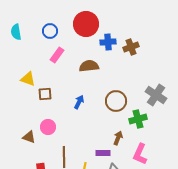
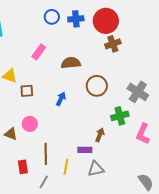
red circle: (86, 24) -> (106, 21), moved
blue circle: (50, 31) -> (52, 17), moved
blue cross: (108, 42) -> (76, 19), moved
brown circle: (116, 101) -> (97, 86), moved
pink L-shape: (140, 154) -> (143, 134), moved

